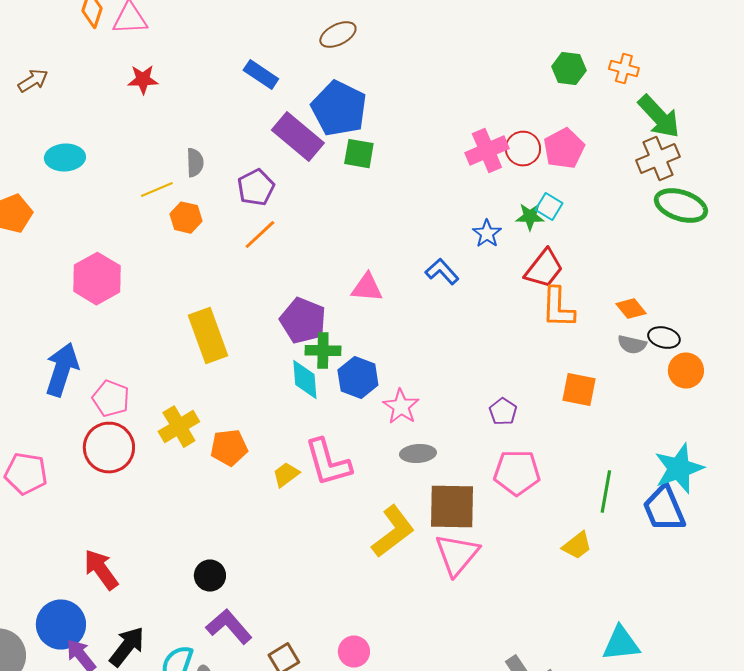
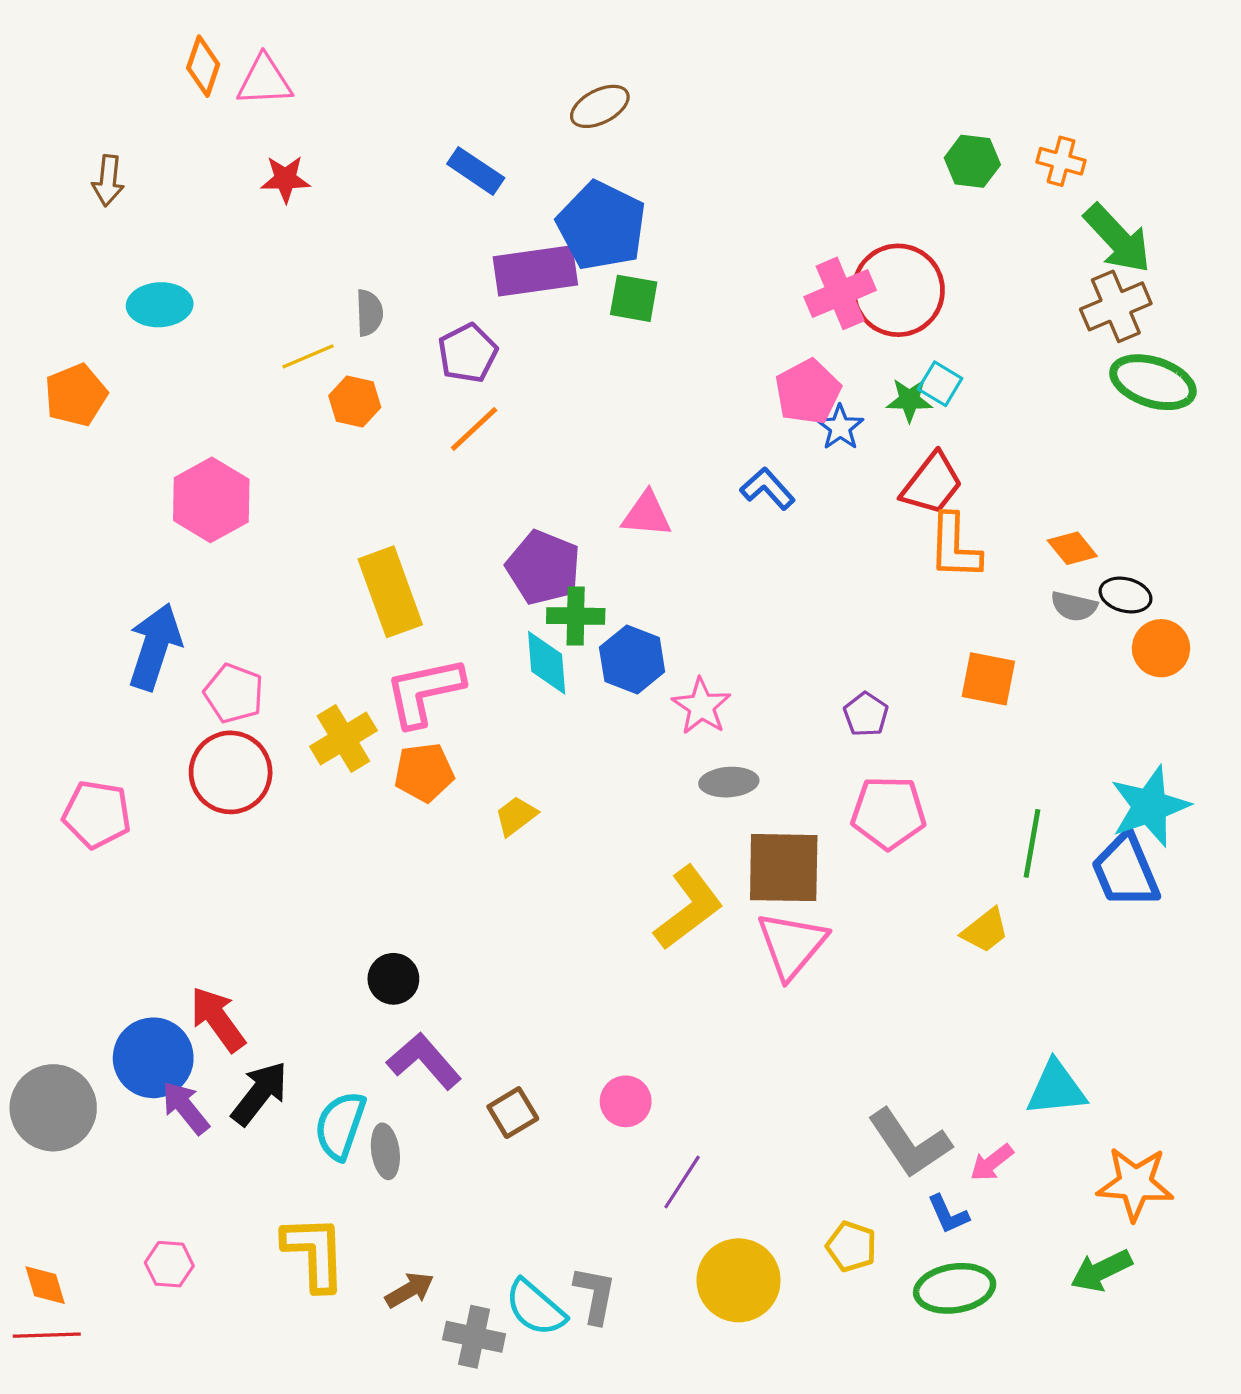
brown arrow: (33, 81) -> (108, 181), turned 128
purple rectangle: (298, 137) -> (535, 271), turned -48
red circle: (523, 149) -> (898, 290), size x1.6
pink pentagon: (564, 149) -> (808, 392), moved
pink L-shape: (328, 463) -> (424, 692), moved, turned 94
red arrow: (101, 570) -> (218, 1019), moved

